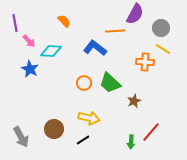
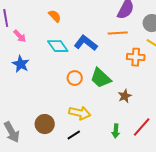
orange line: (115, 31) -> (118, 33), moved
cyan diamond: (51, 51) -> (58, 46), moved, turned 50
green arrow: (131, 142) -> (116, 131), moved

